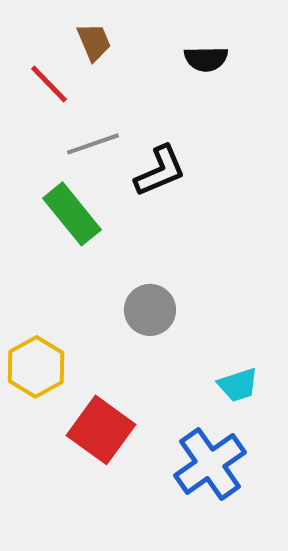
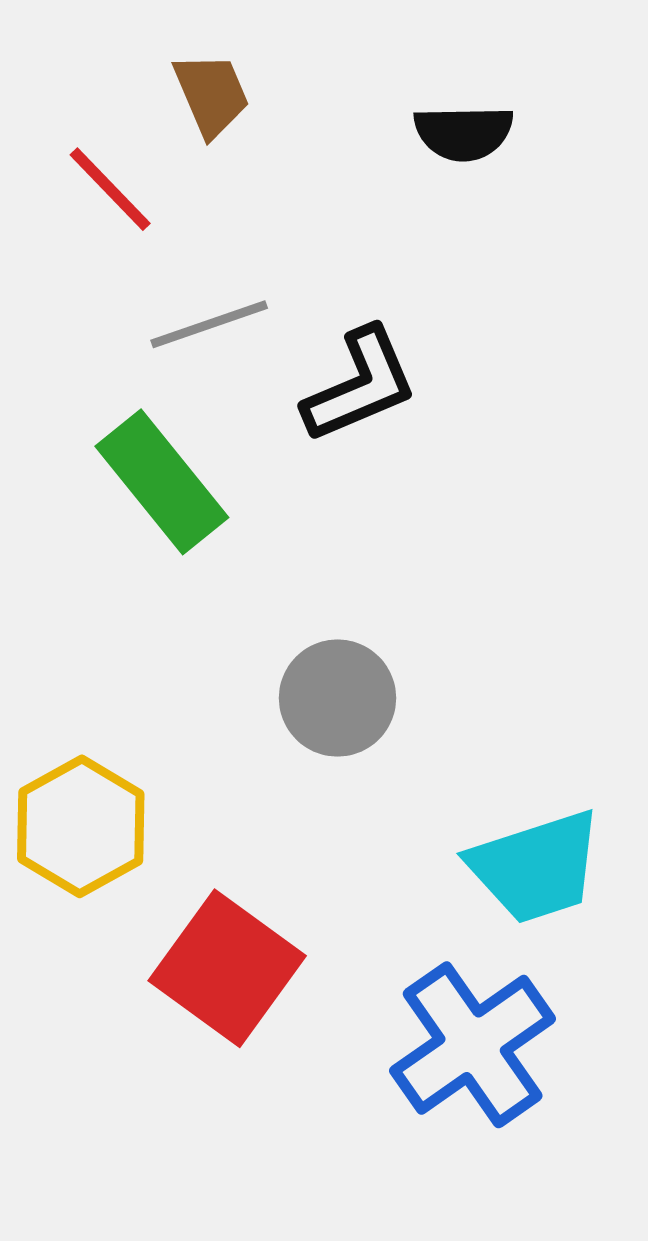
cyan trapezoid: (238, 385) -> (536, 867), size x1.5

